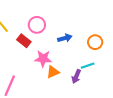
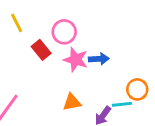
orange circle: (95, 42) -> (137, 89), moved
pink star: (43, 59) -> (76, 60), moved

